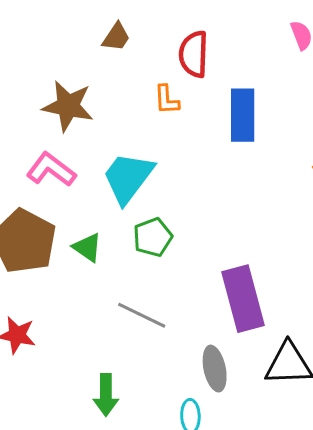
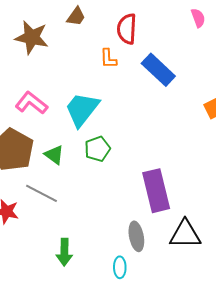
brown star: (68, 106) -> (32, 37), moved
blue rectangle: (243, 115) -> (158, 70), turned -48
gray line: (142, 315) -> (42, 193), moved

